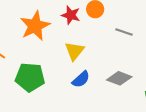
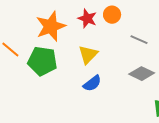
green pentagon: (30, 77) -> (42, 61), moved
gray diamond: (119, 78) -> (142, 74), moved

